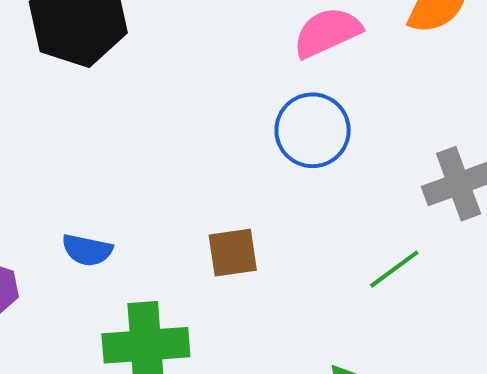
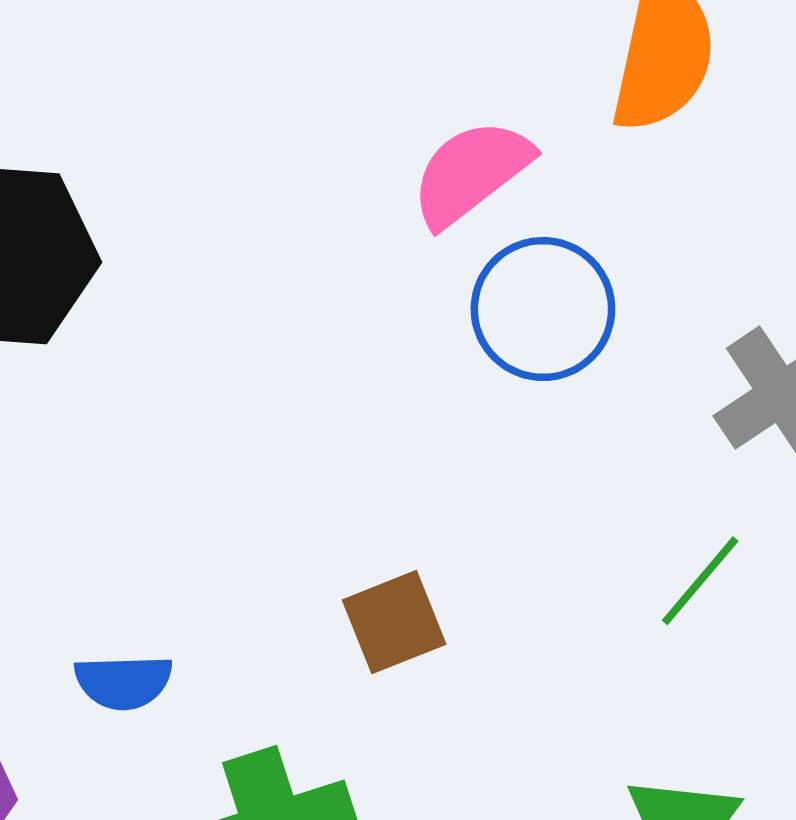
blue circle: (313, 130) -> (543, 309), moved

